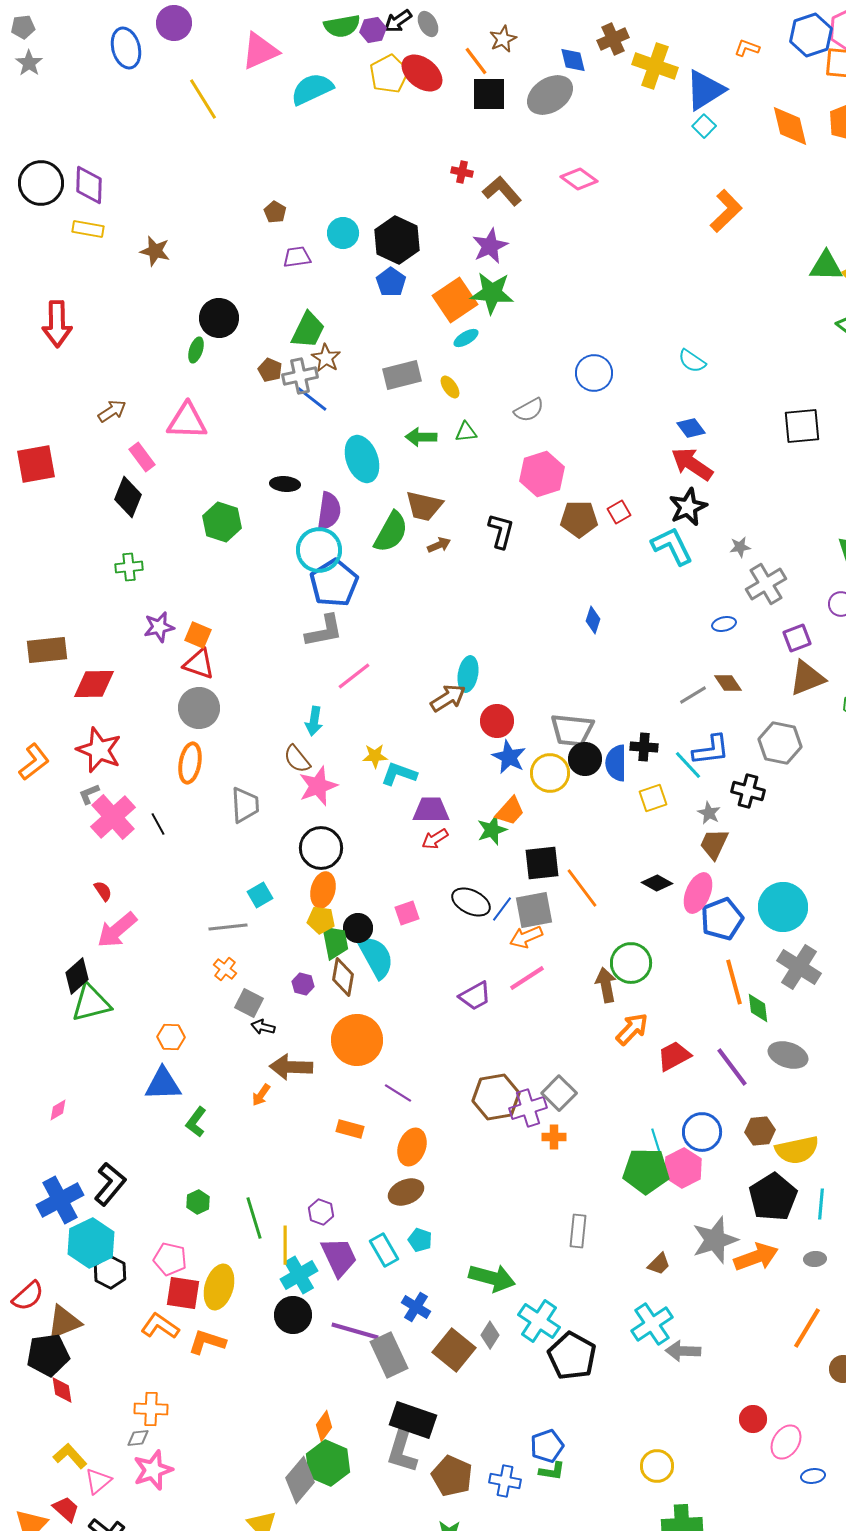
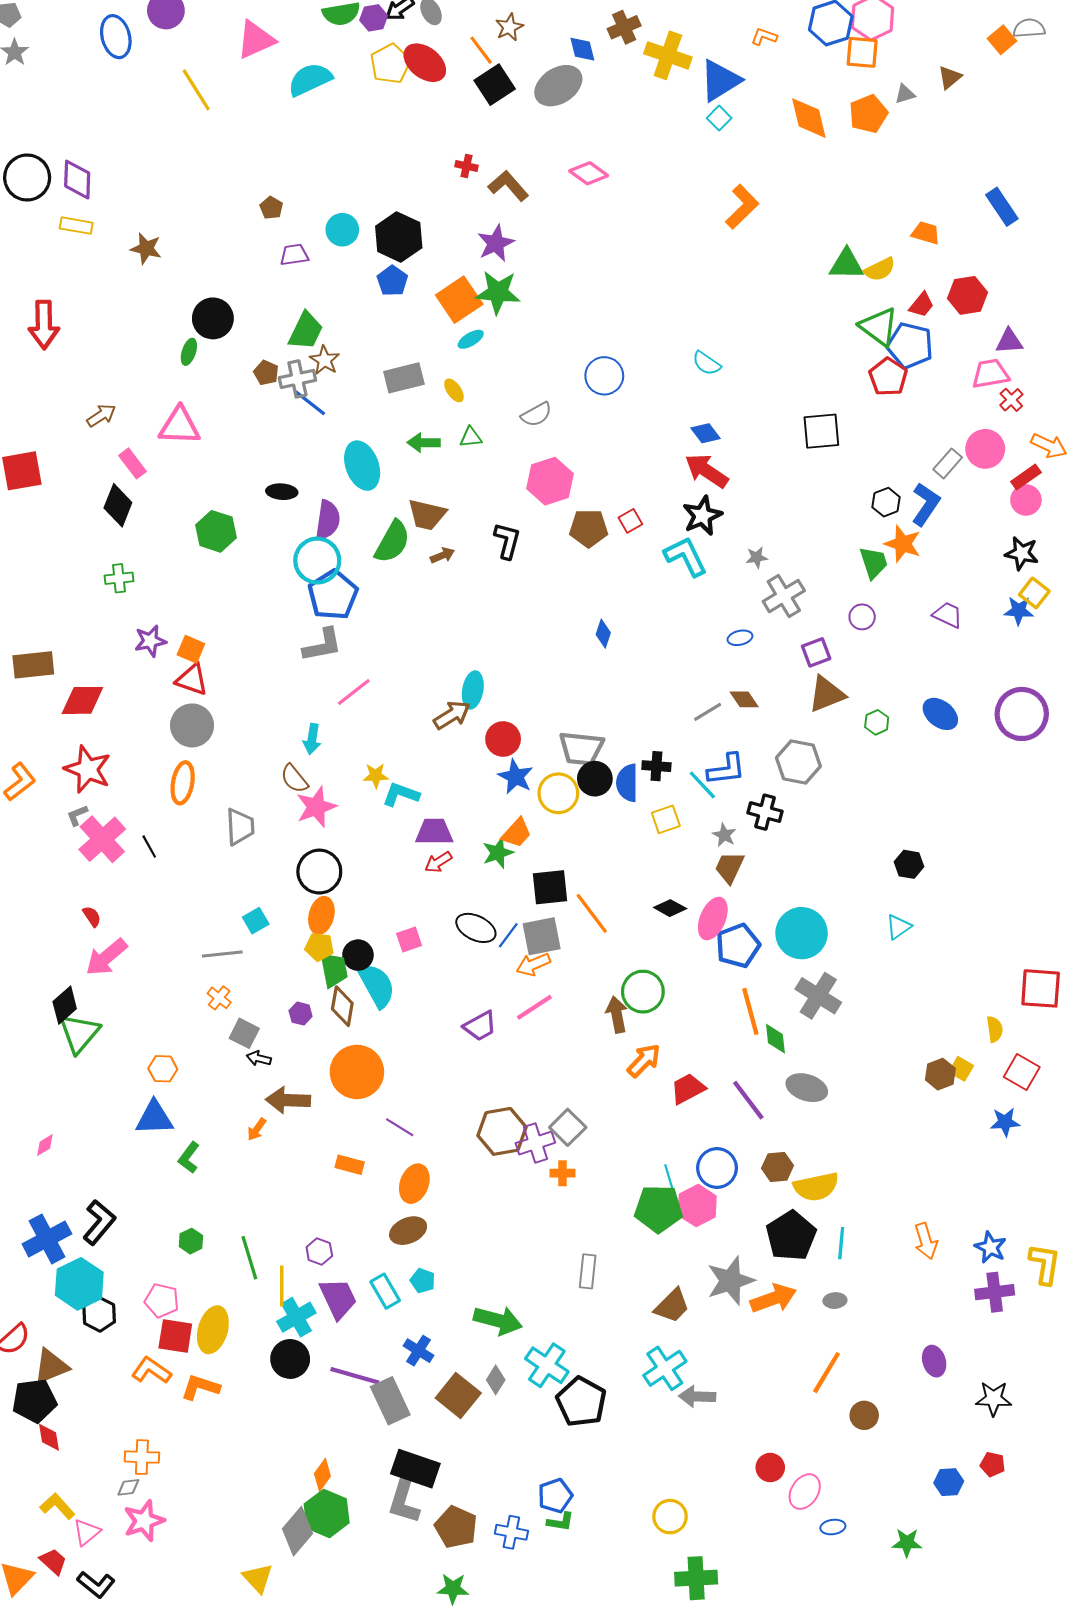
black square: (489, 94) -> (495, 85), turned -33
green triangle: (91, 1003) -> (79, 1033), turned -36
brown trapezoid: (659, 1264) -> (672, 1306), size x1.5

